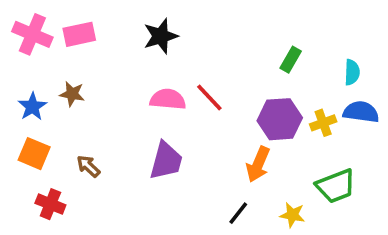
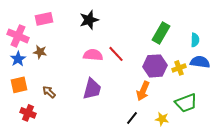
pink cross: (32, 34) -> (18, 36), moved
green rectangle: (291, 60) -> (161, 33), size x1.5
orange square: (34, 154) -> (19, 85), turned -36

